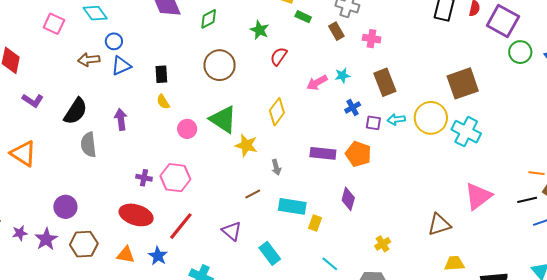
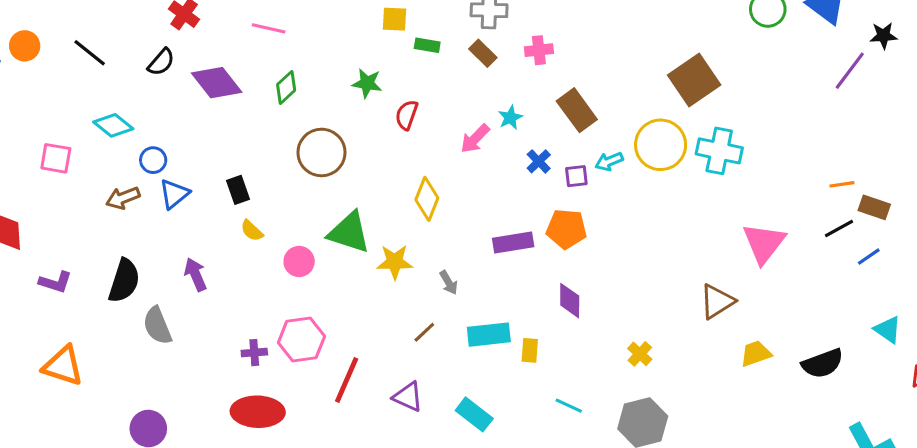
red line: (181, 226) -> (347, 380), moved

